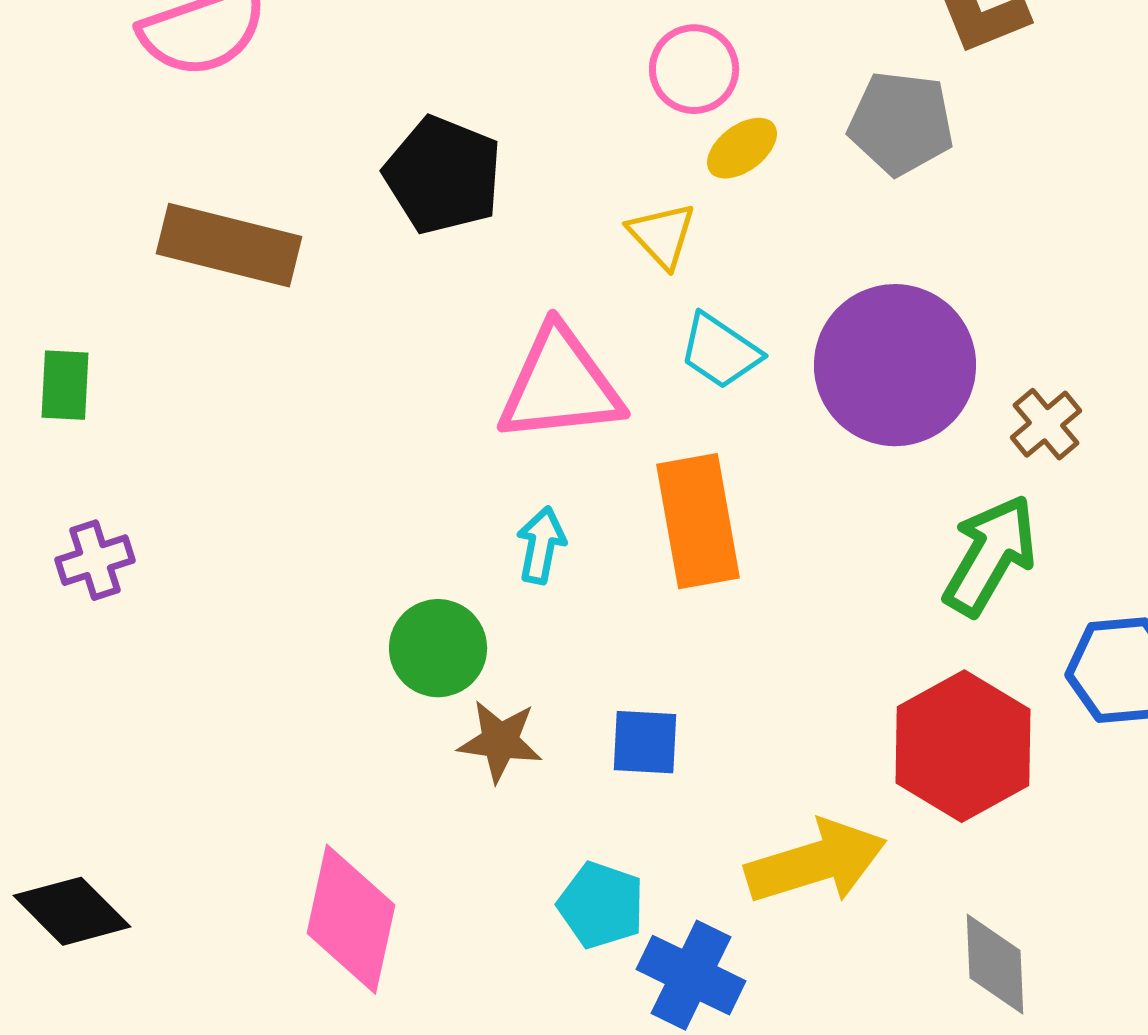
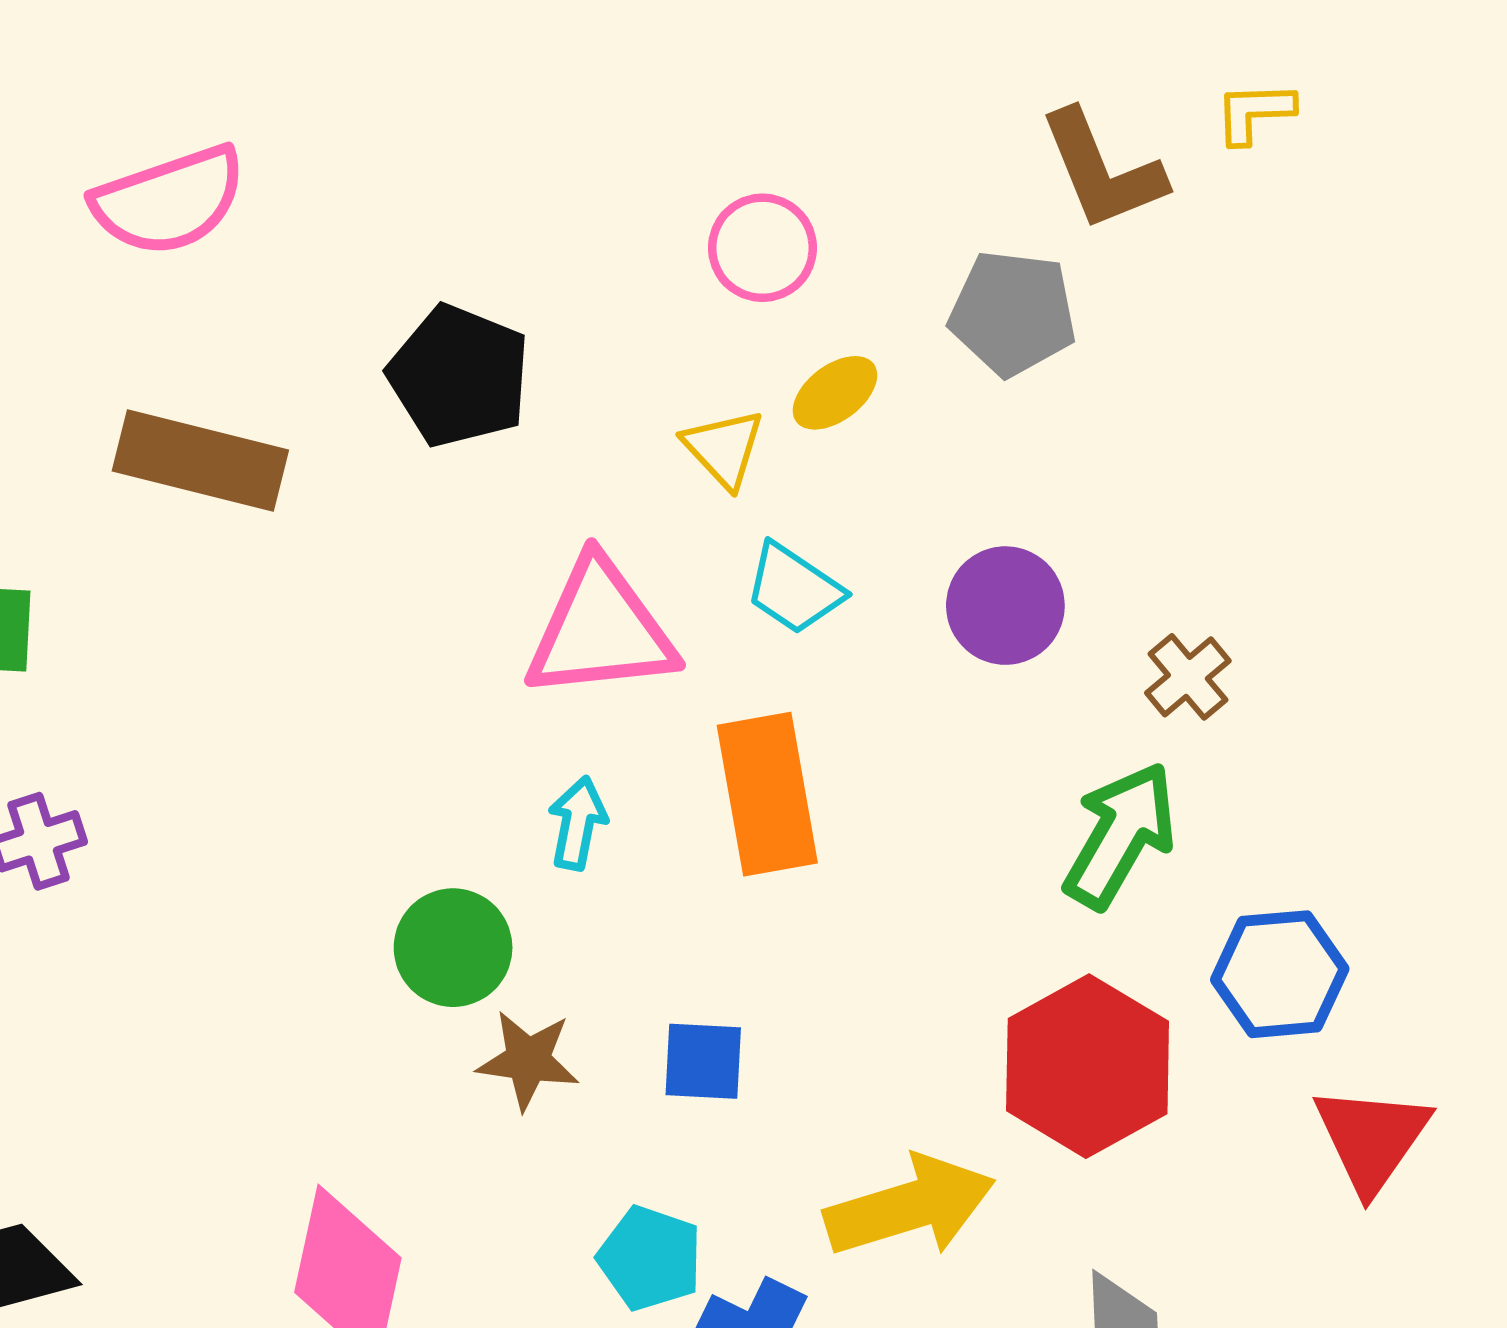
yellow ellipse: (742, 148) -> (835, 393), moved
purple circle: (895, 365) -> (1005, 606), size x0.6

